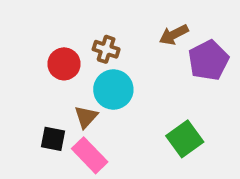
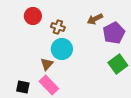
red circle: (64, 64) -> (33, 16), moved
black square: (53, 139) -> (23, 87), moved
green square: (185, 139) -> (118, 64), moved

